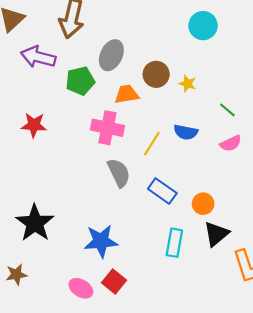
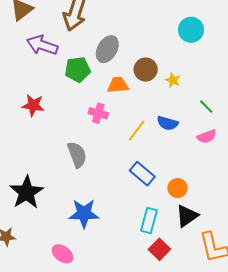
pink cross: (107, 128) -> (98, 113), size x0.7
gray semicircle: (119, 173) -> (77, 155), moved
red square: (114, 282) -> (159, 249), moved

